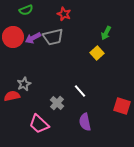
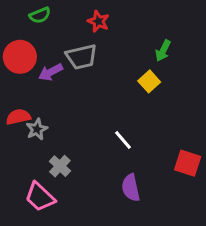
purple arrow: (33, 38) -> (51, 72), moved
red semicircle: (12, 96) -> (18, 117), moved
gray cross: (57, 103) -> (60, 166), moved
pink trapezoid: (39, 124) -> (40, 197), moved

